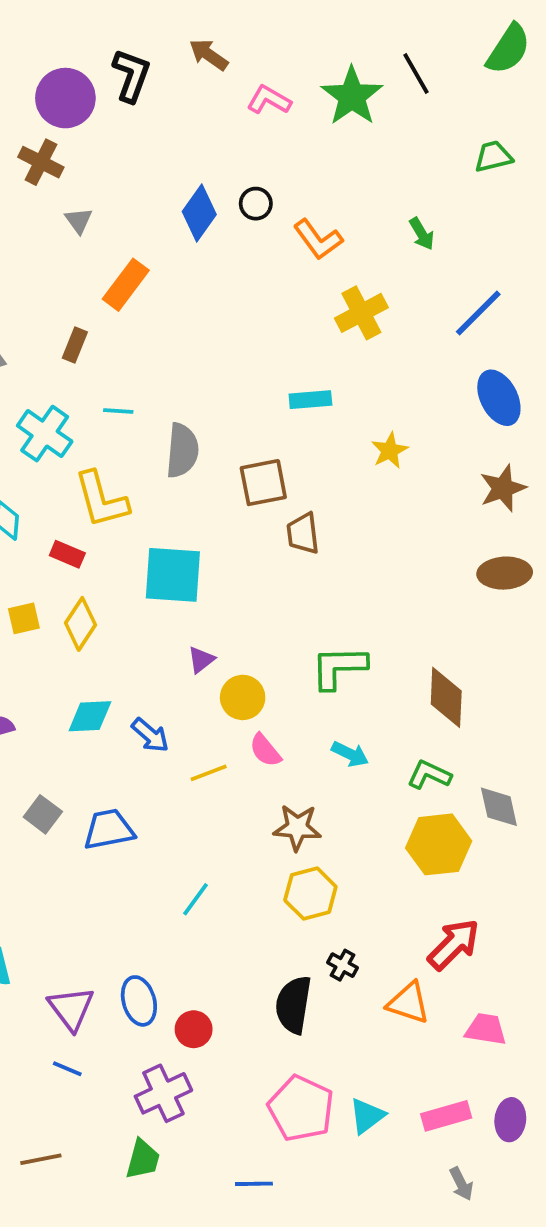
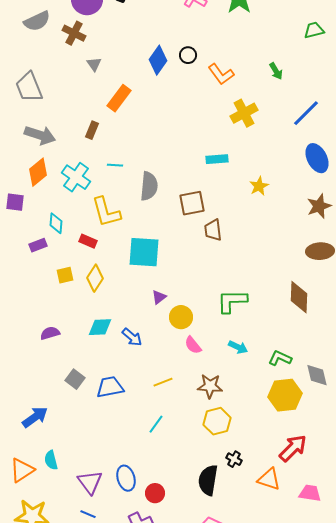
brown diamond: (446, 697) -> (299, 297), moved
yellow line: (209, 773) -> (163, 382), moved

